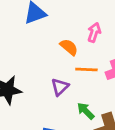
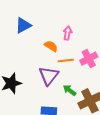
purple triangle: (60, 87) -> (49, 76), size x1.5

